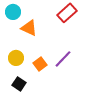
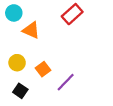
purple line: (63, 59) -> (66, 82), moved

